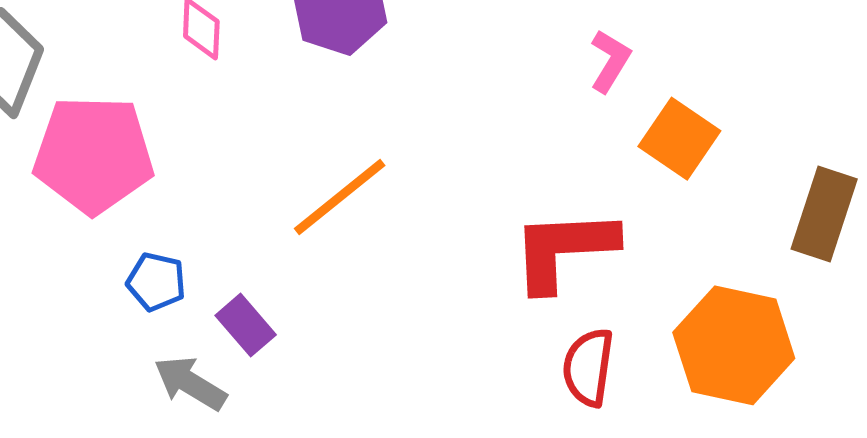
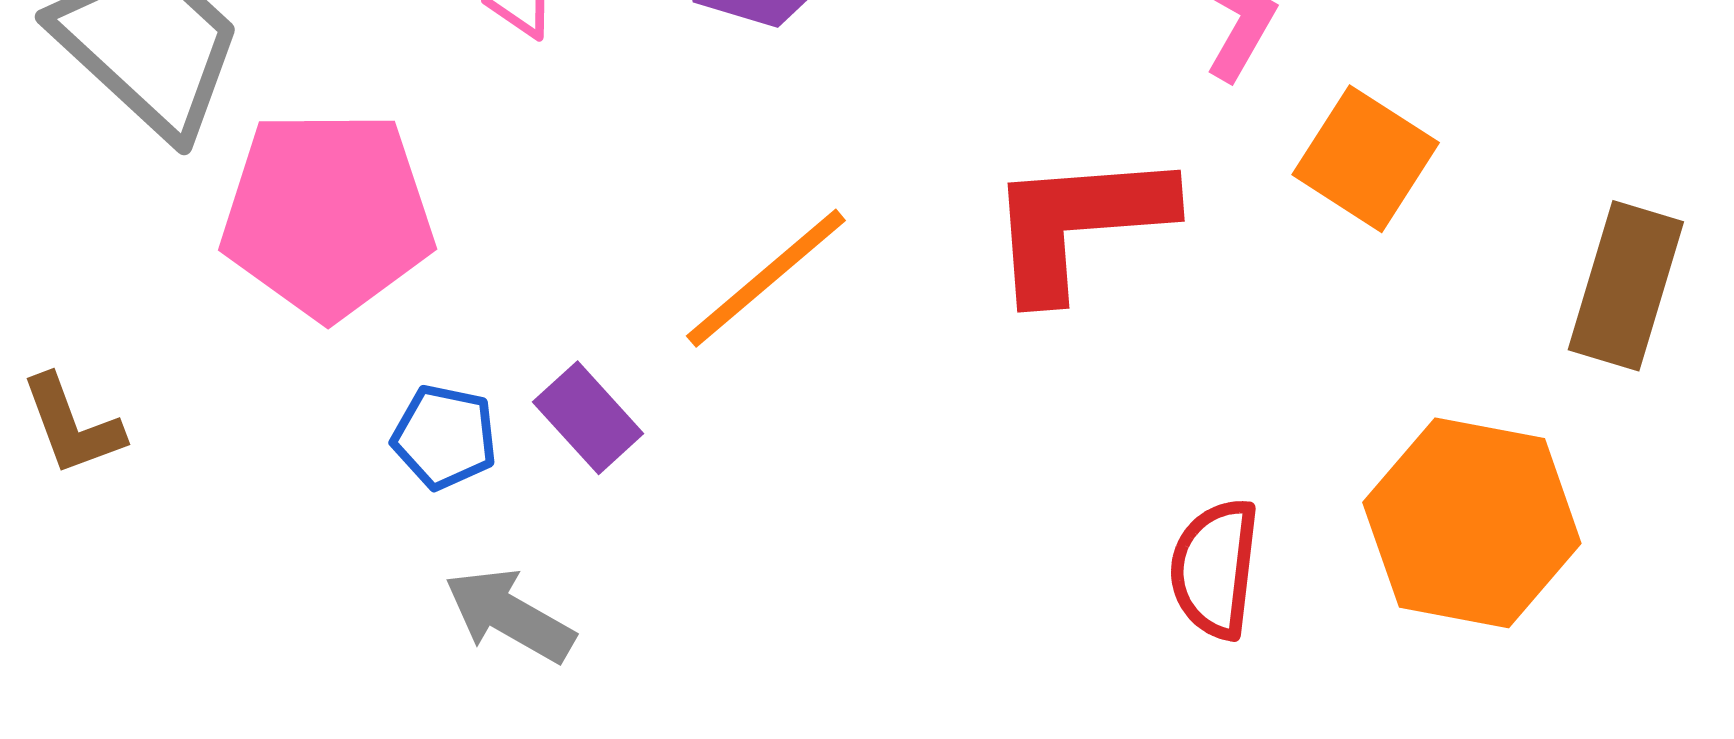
red L-shape: (564, 250) -> (1079, 224), moved
purple rectangle: (246, 325) -> (588, 418), moved

